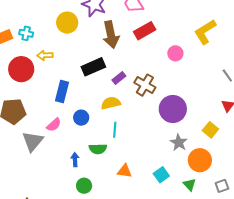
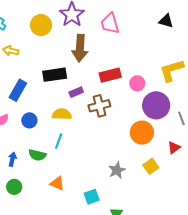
red rectangle: (145, 31) -> (110, 75), moved
brown cross: (145, 85) -> (99, 106), turned 30
purple circle: (173, 109) -> (156, 105), moved
orange circle: (200, 160) -> (142, 133), moved

